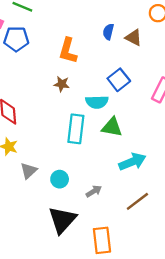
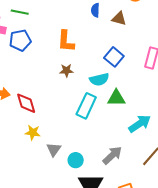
blue semicircle: (108, 32) -> (95, 10), moved
cyan rectangle: (76, 129) -> (86, 106), turned 30
cyan circle: (60, 179) -> (76, 160), moved
gray arrow: (94, 191) -> (112, 155), size x1.5

